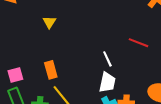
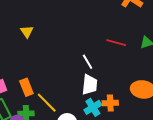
orange rectangle: (51, 70) -> (26, 87), moved

